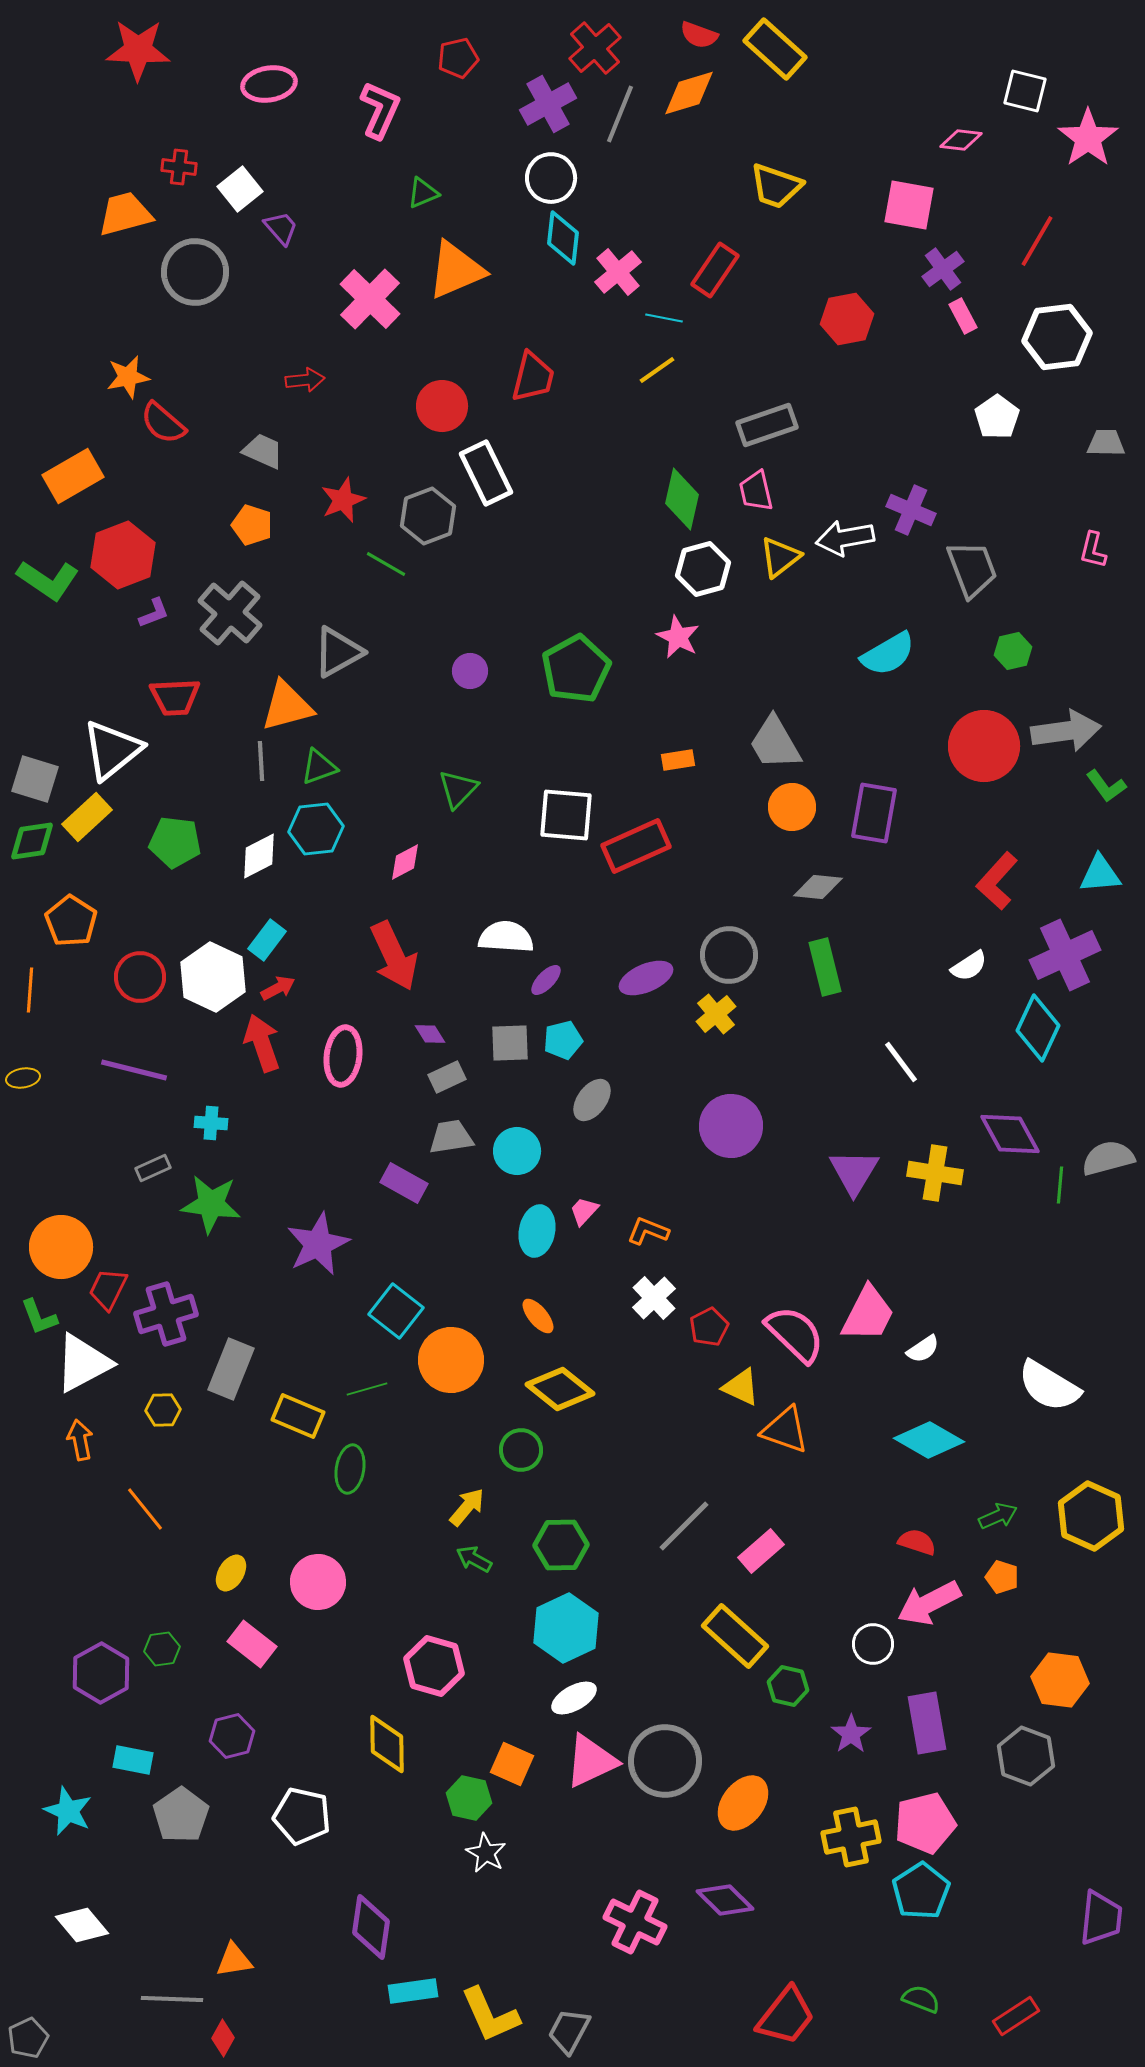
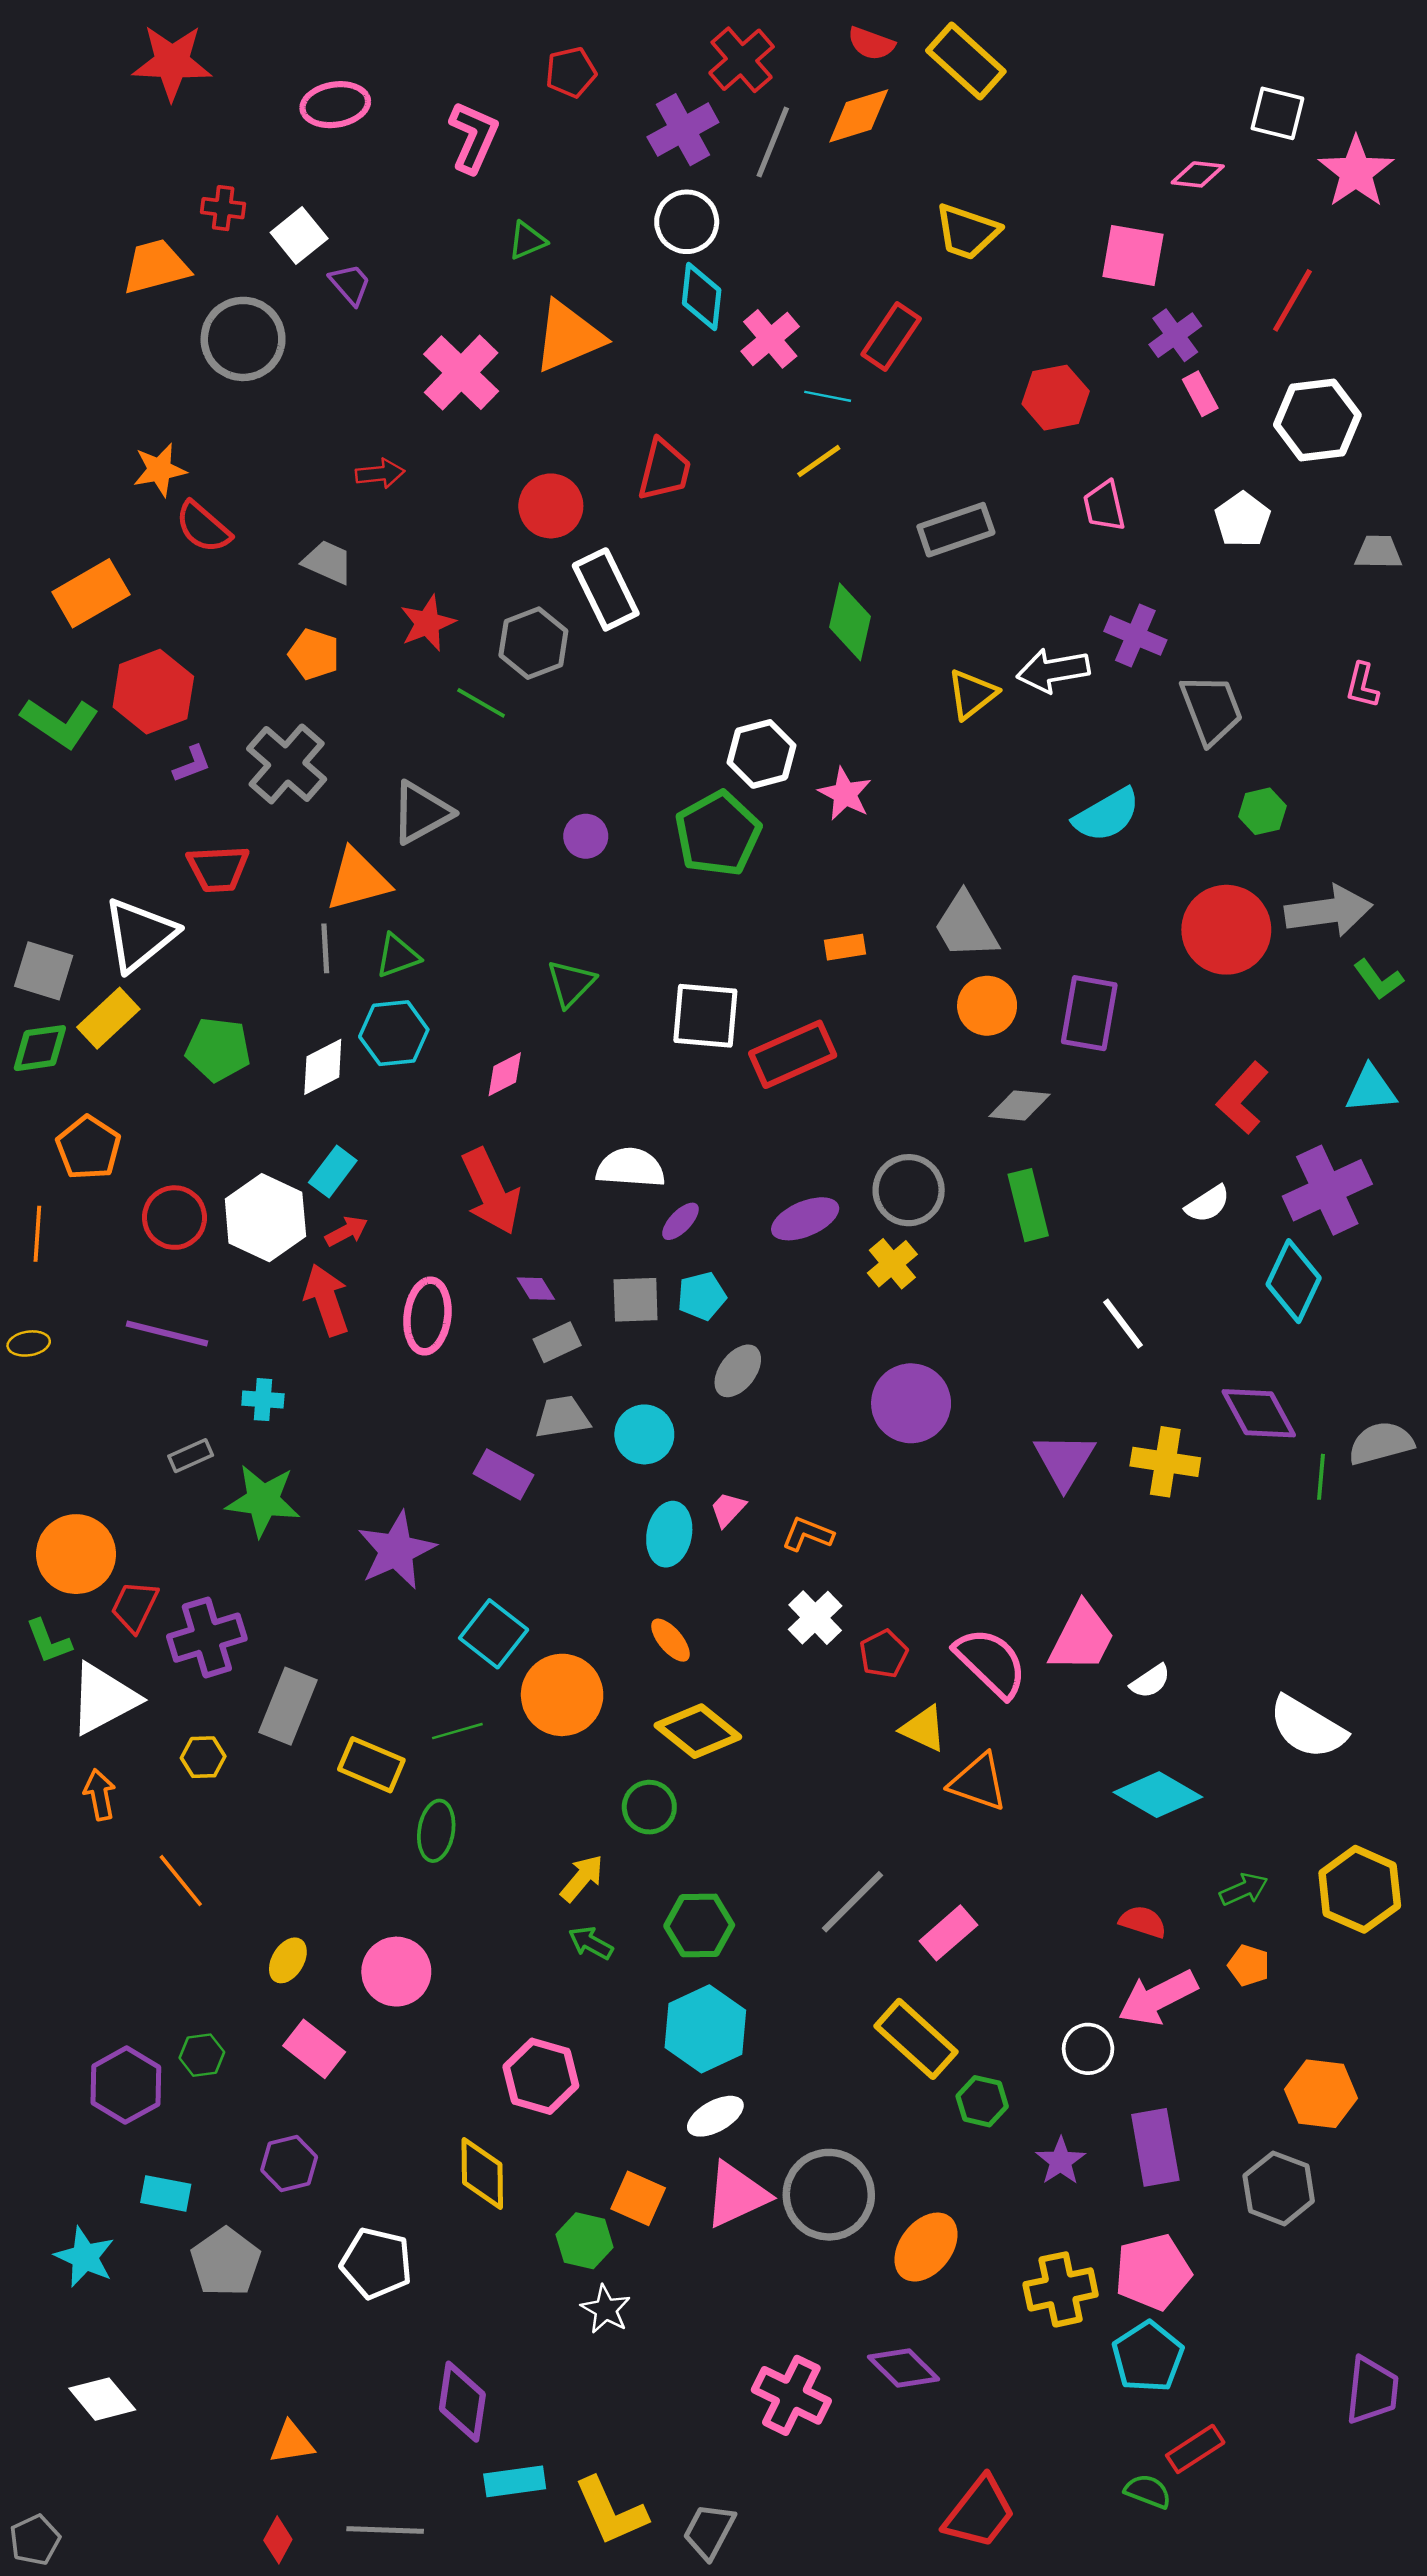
pink trapezoid: (756, 491) -> (1104, 506), moved
white hexagon: (703, 569) -> (761, 754), moved
gray line: (172, 1999) -> (385, 2530), moved
red rectangle: (1016, 2016) -> (1195, 2449), moved

